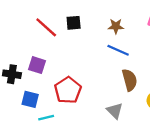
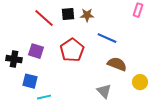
brown star: (116, 26) -> (87, 15), moved
brown semicircle: (130, 80) -> (117, 64), turned -54
red pentagon: (68, 90) -> (72, 50), moved

